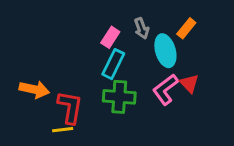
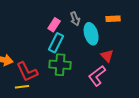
orange rectangle: (186, 28) -> (113, 19), moved, turned 48
pink L-shape: (165, 89) -> (97, 76), moved
red L-shape: (70, 107) -> (27, 72), turned 145

